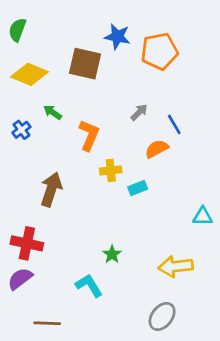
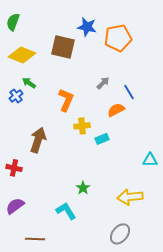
green arrow: (53, 112) -> (29, 83), moved
red cross: (27, 243) -> (14, 168), moved, size x0.7

